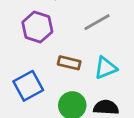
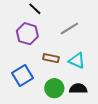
cyan triangle: (106, 68) -> (77, 61), turned 48

